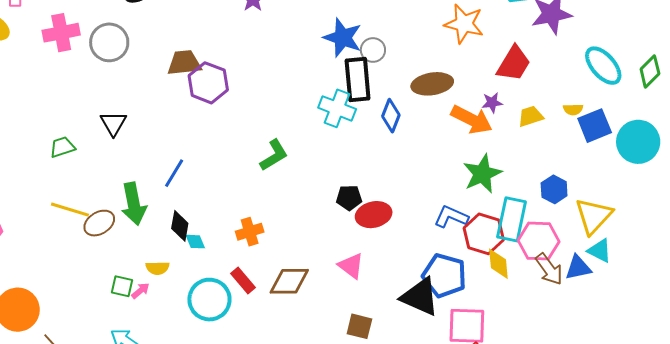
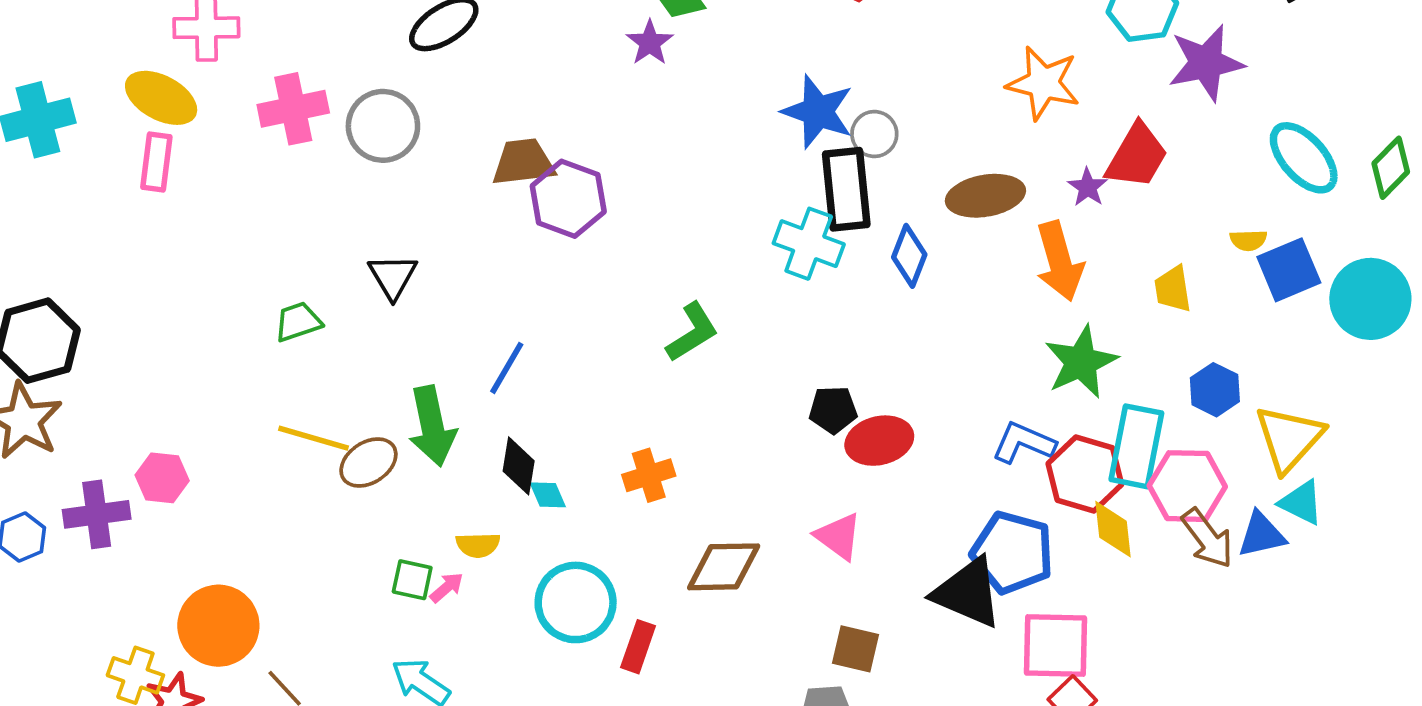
purple star: (492, 103) -> (1088, 187), moved, turned -30
yellow trapezoid: (530, 116) -> (1173, 289), moved, turned -80
orange arrow: (472, 120) -> (1060, 261), turned 48
red rectangle: (243, 280) -> (638, 647), moved, turned 60

